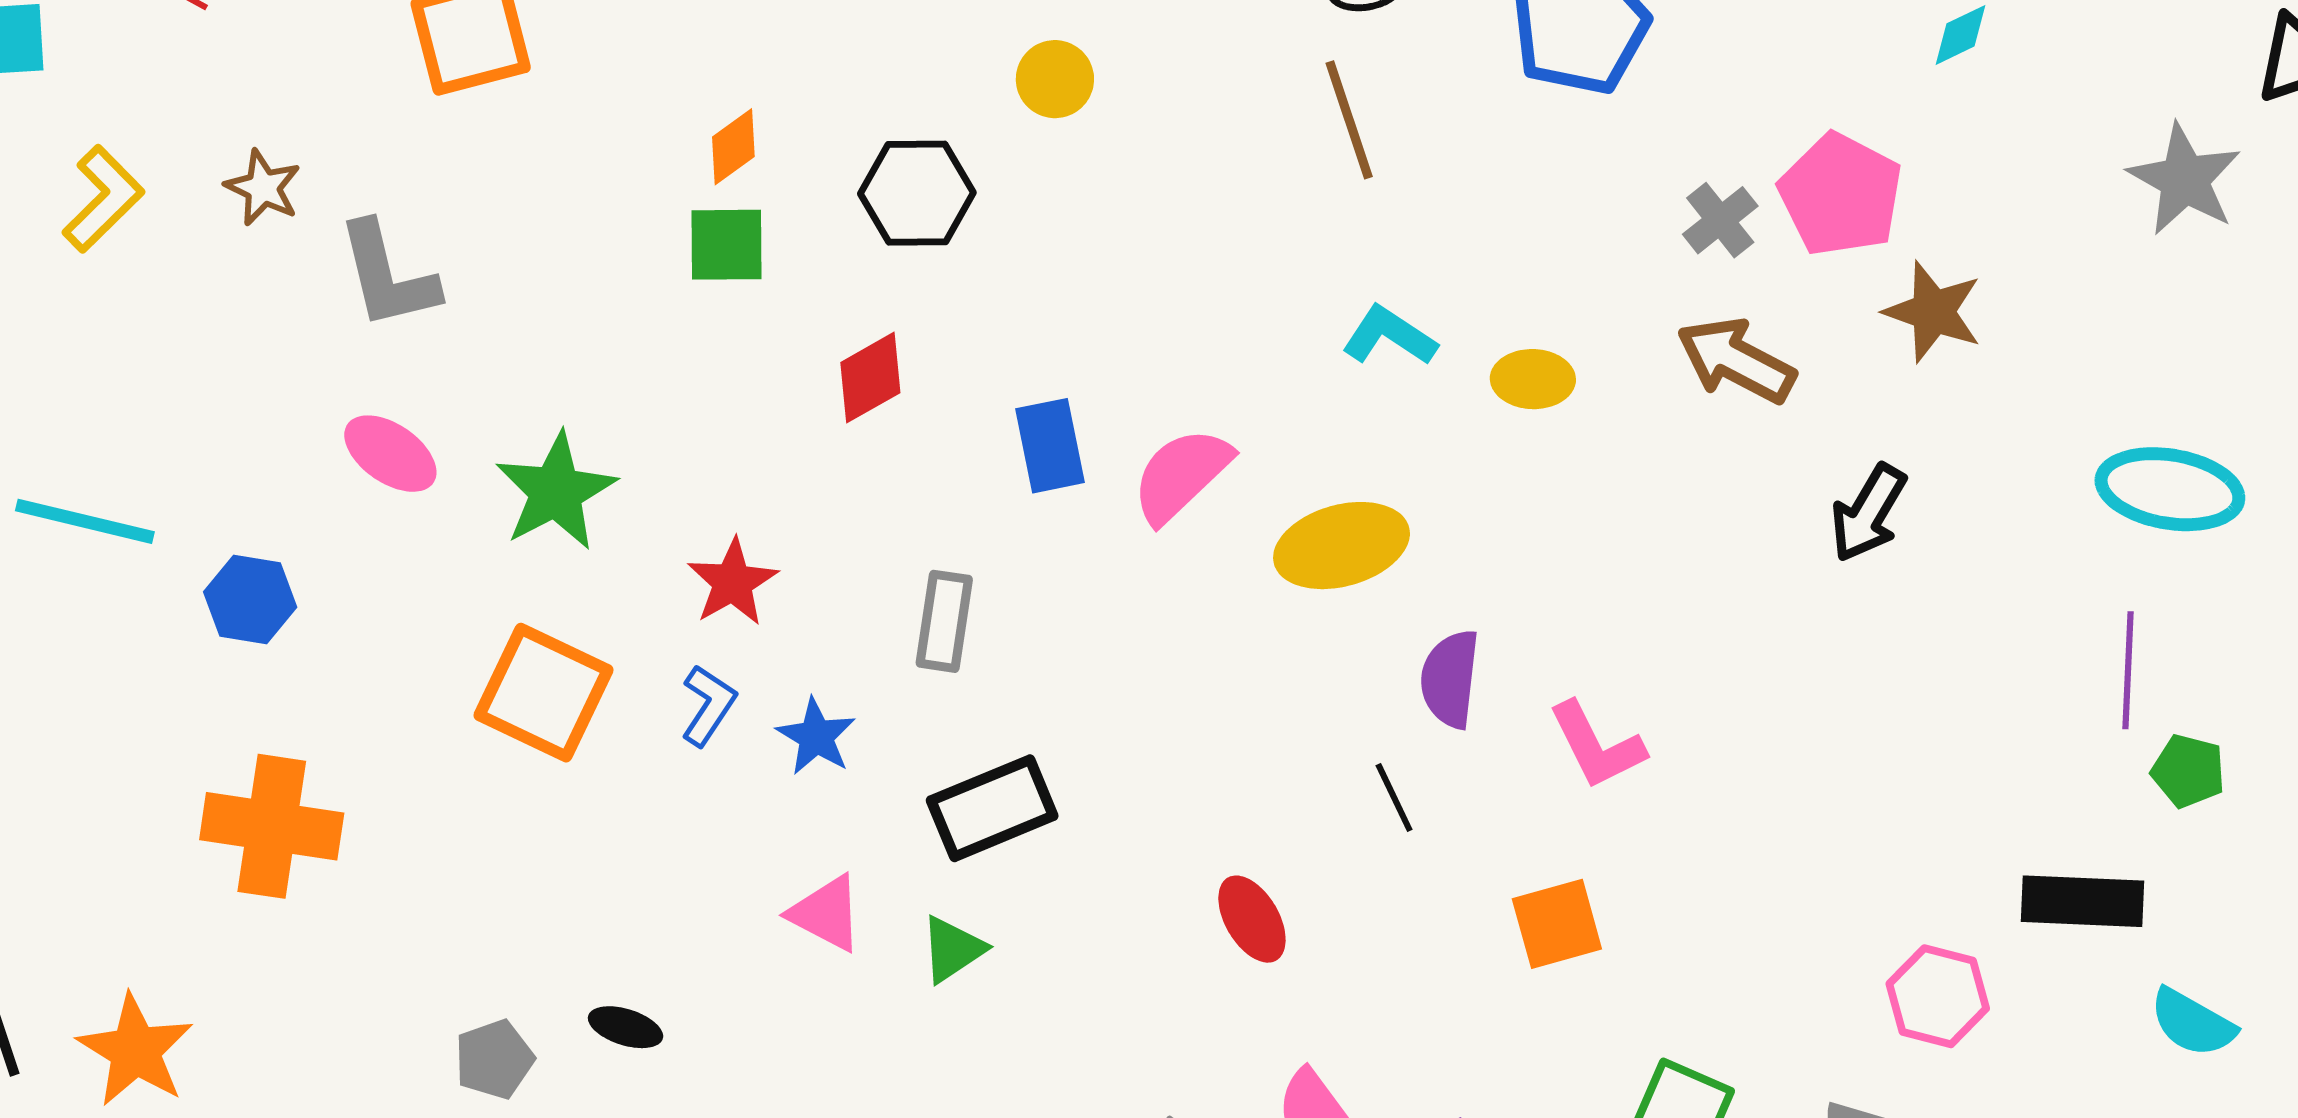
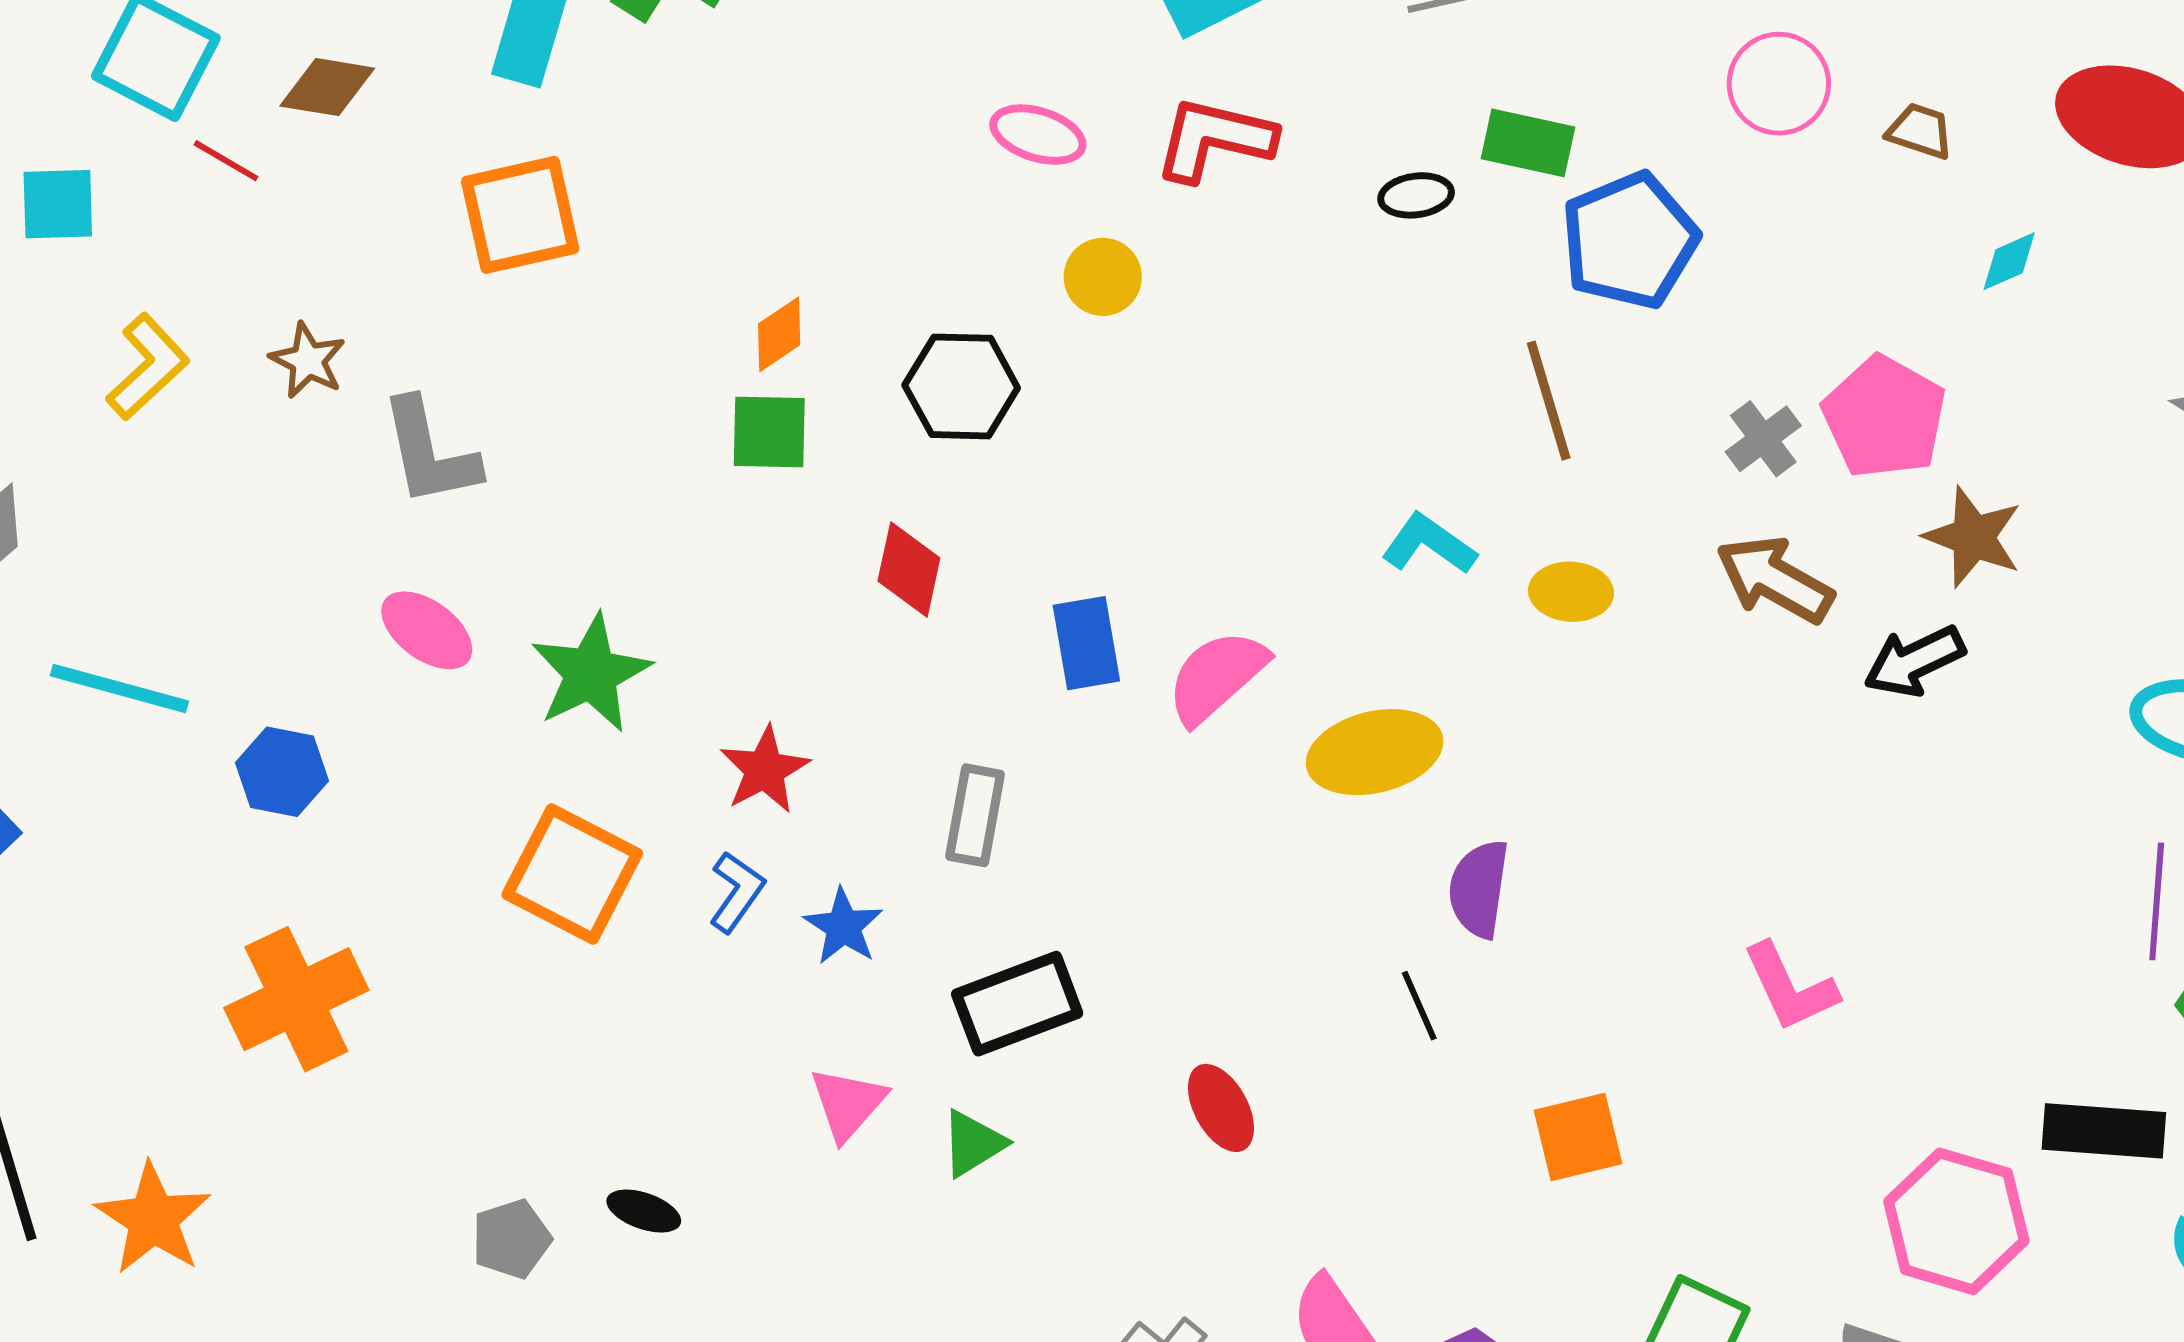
brown line: (1349, 120) -> (1549, 401), moved
red diamond: (870, 378) -> (909, 569), turned -50
black arrow: (1868, 513) -> (1914, 661), moved, turned 32
pink L-shape: (1597, 746) -> (1790, 987), moved
orange cross: (272, 826) -> (296, 999), turned -36
pink triangle: (826, 913) -> (848, 1104), turned 42
red ellipse: (1252, 919) -> (1221, 1108), moved
pink hexagon: (1938, 996) -> (1956, 1221), size x1.4

